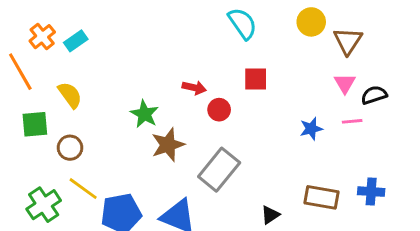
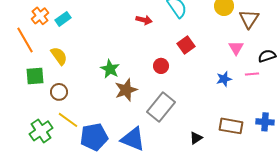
red square: (256, 79) -> (186, 45), turned -36
pink triangle: (345, 83) -> (236, 48), moved
red arrow: (194, 88) -> (144, 20), moved

